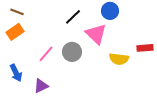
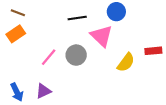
black line: (73, 17) -> (77, 18), turned 36
yellow semicircle: (119, 59) -> (126, 62), turned -60
blue arrow: (16, 73) -> (17, 92), moved

